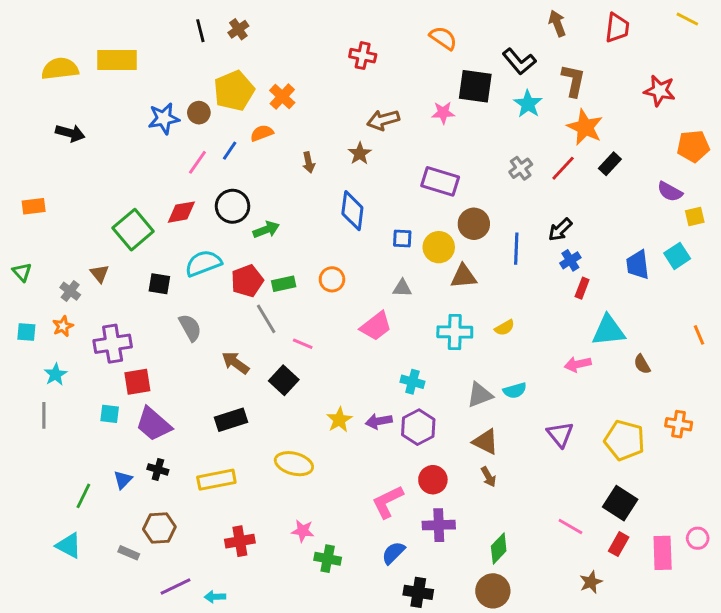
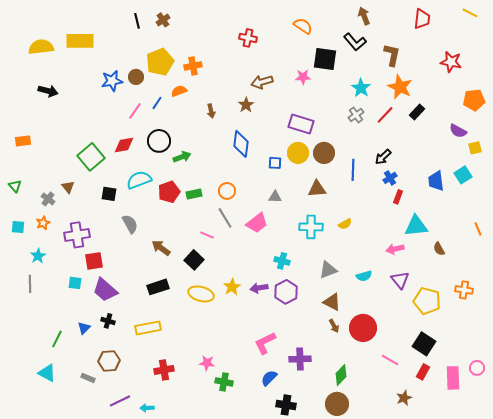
brown arrow: (557, 23) -> (364, 16), moved
orange cross: (282, 97) -> (193, 66), turned 36
cyan star: (528, 104) -> (361, 88), moved
yellow circle: (439, 247) -> (298, 153), moved
gray line: (266, 319) -> (225, 218), moved
cyan semicircle: (515, 391) -> (364, 276), moved
purple triangle: (560, 434) -> (400, 280), moved
yellow ellipse: (294, 464) -> (201, 294), moved
red circle: (433, 480) -> (363, 328), moved, size x1.4

